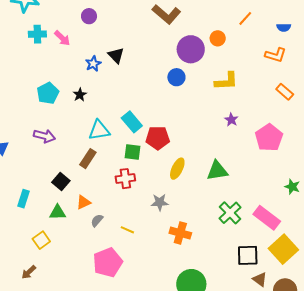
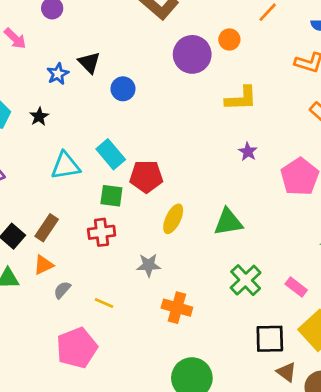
blue circle: (176, 77) -> (123, 89), moved
brown rectangle: (88, 159) -> (47, 228), moved
pink rectangle: (267, 218) -> (296, 287), size x0.6

